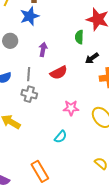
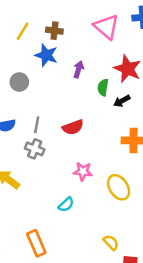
blue star: (30, 16) -> (46, 55), turned 30
purple arrow: (43, 49) -> (78, 69), moved
black arrow: (92, 58) -> (122, 101), moved

